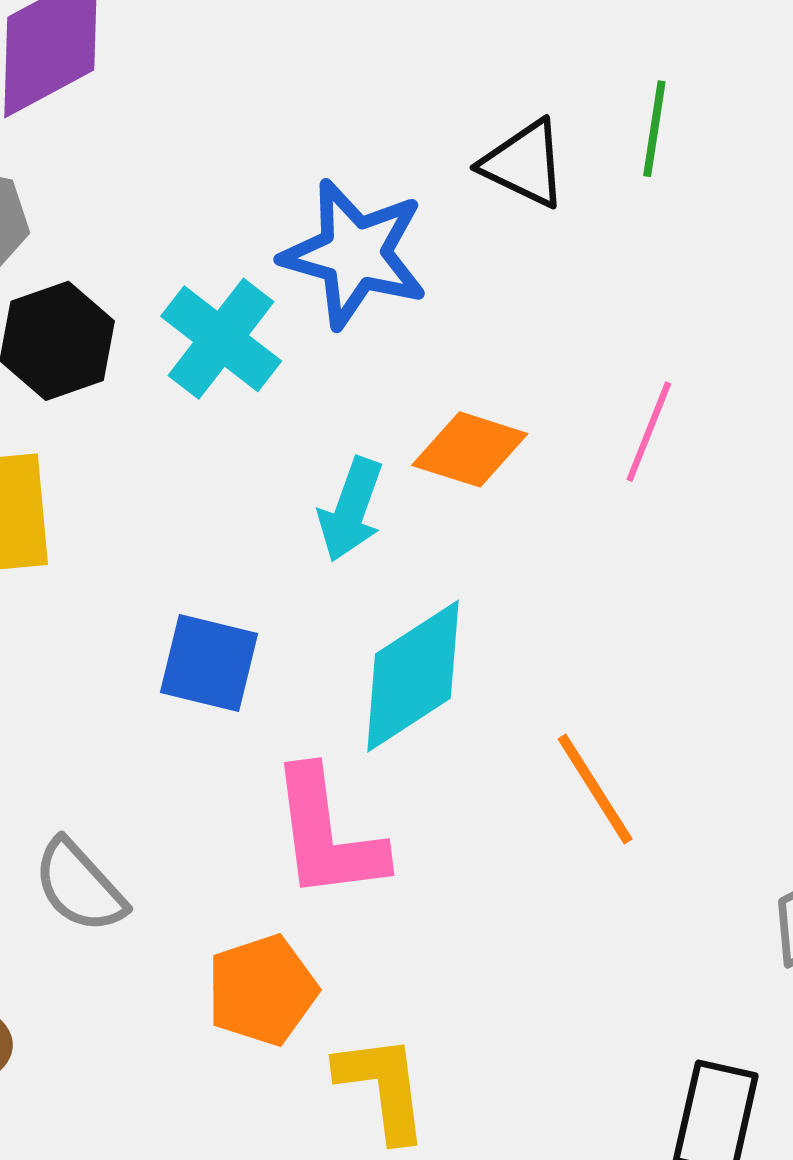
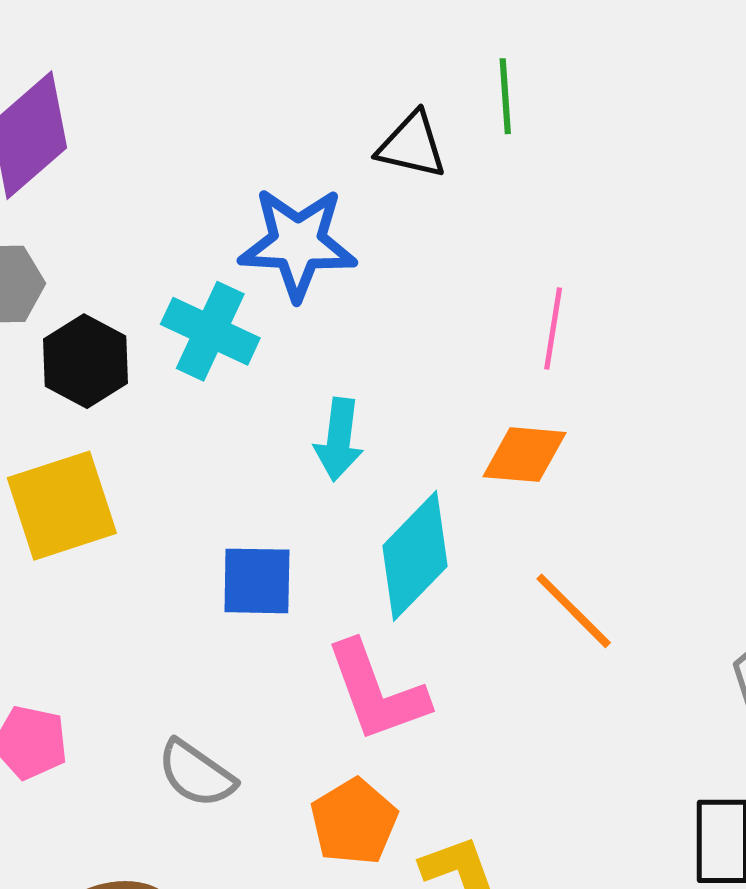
orange diamond: (470, 449) -> (524, 455), moved

